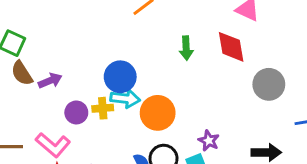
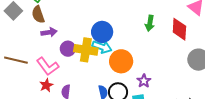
purple arrow: (50, 81) -> (49, 32), moved
yellow cross: (103, 108) -> (86, 50), size x1.6
purple star: (209, 141) -> (144, 81), moved

